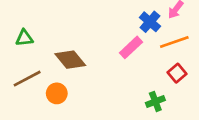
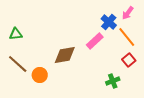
orange line: (174, 42) -> (127, 37), turned 70
brown diamond: (70, 60) -> (65, 55), moved, turned -60
brown line: (27, 79) -> (18, 64), turned 70

